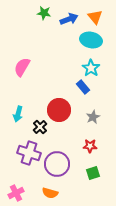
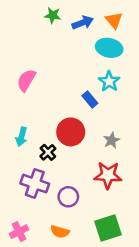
blue rectangle: (83, 87) -> (90, 99), moved
red star: (90, 146) -> (108, 175), size x1.6
purple circle: (57, 164) -> (68, 197), size x0.7
green square: (93, 173) -> (108, 228), moved, size x1.6

